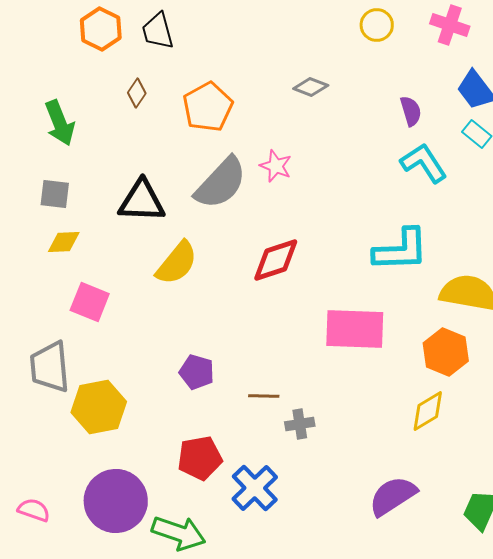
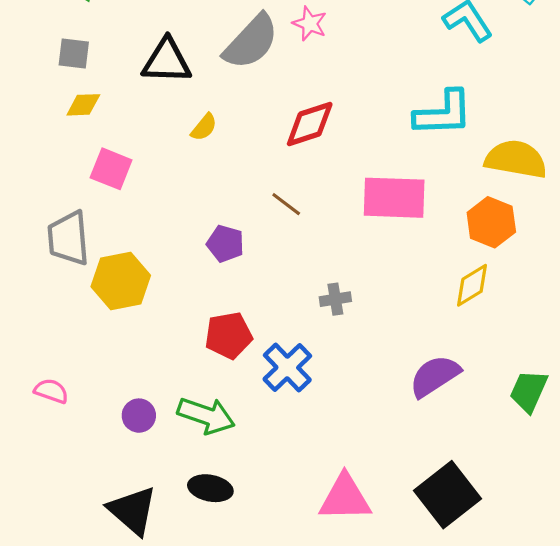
yellow semicircle: (177, 263) -> (204, 127), size x0.6
brown line: (264, 396) -> (286, 204), moved, turned 36
purple circle: (116, 501) -> (139, 416), moved, size x0.5

